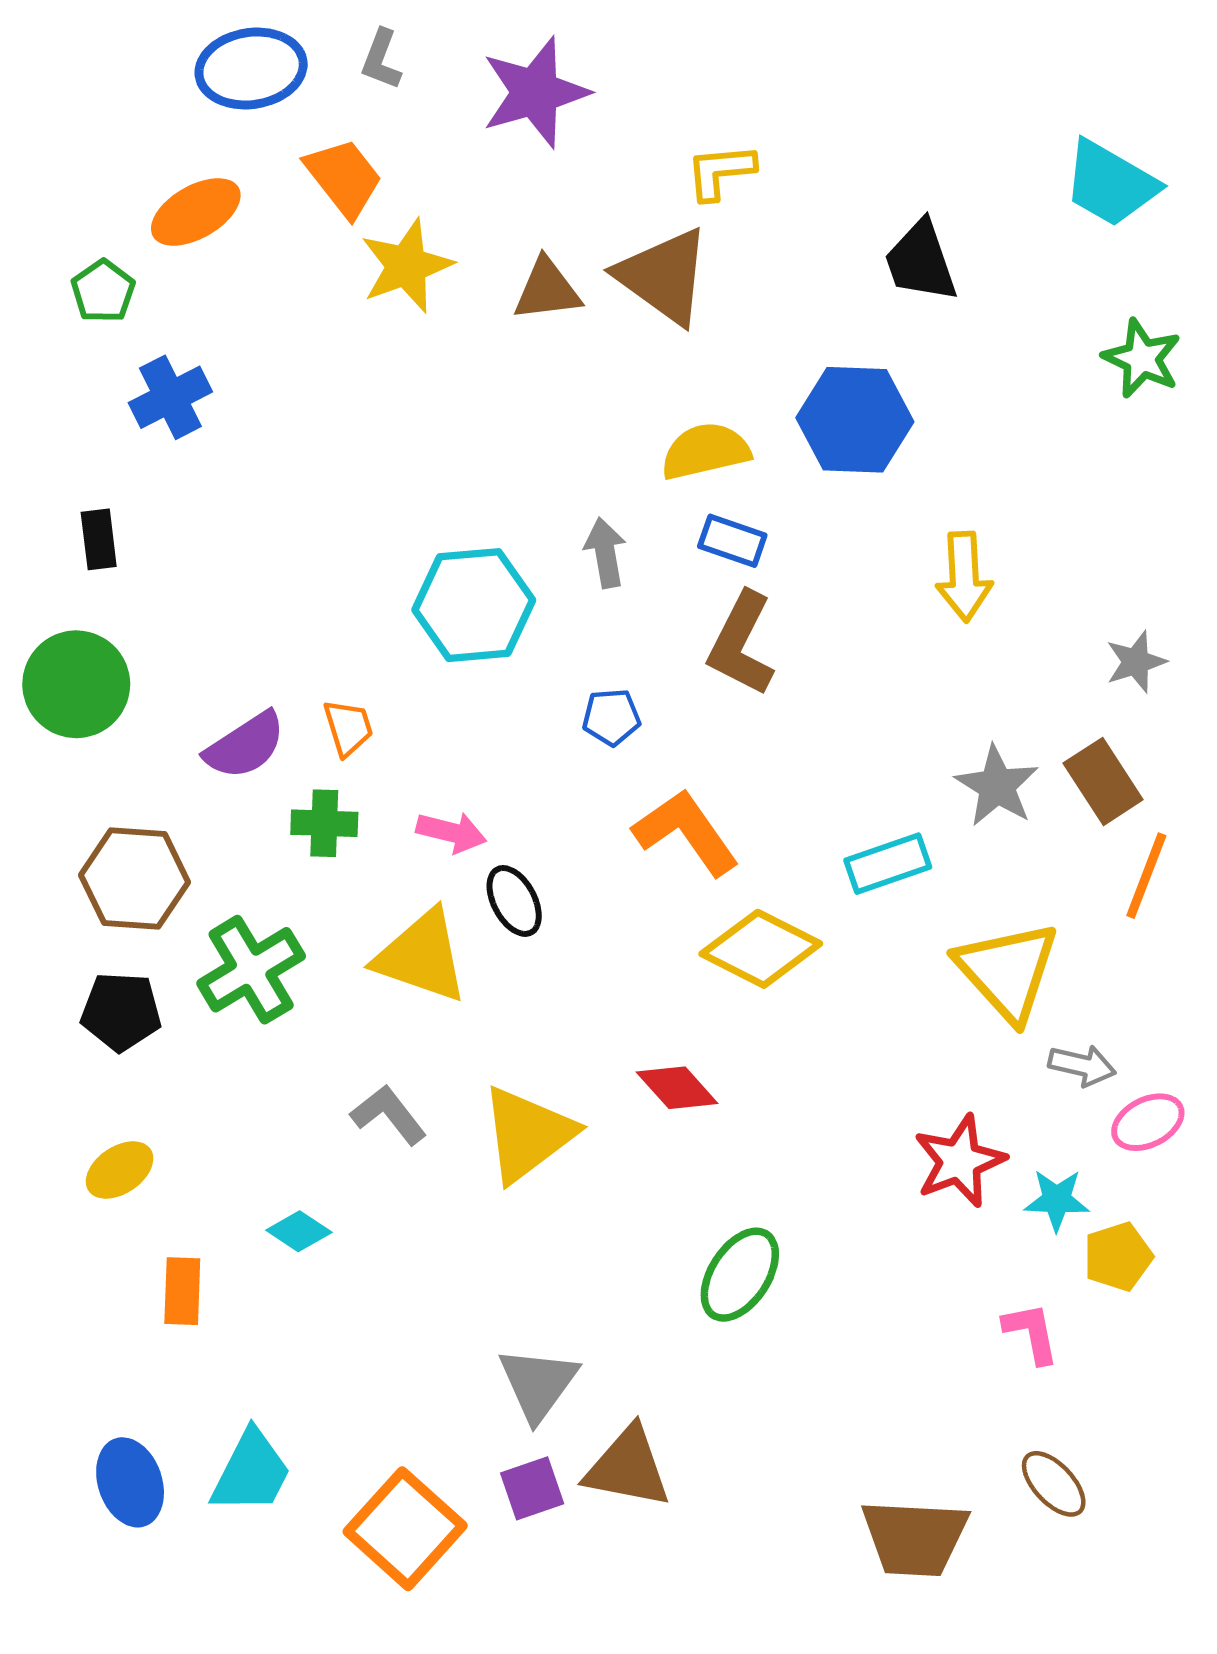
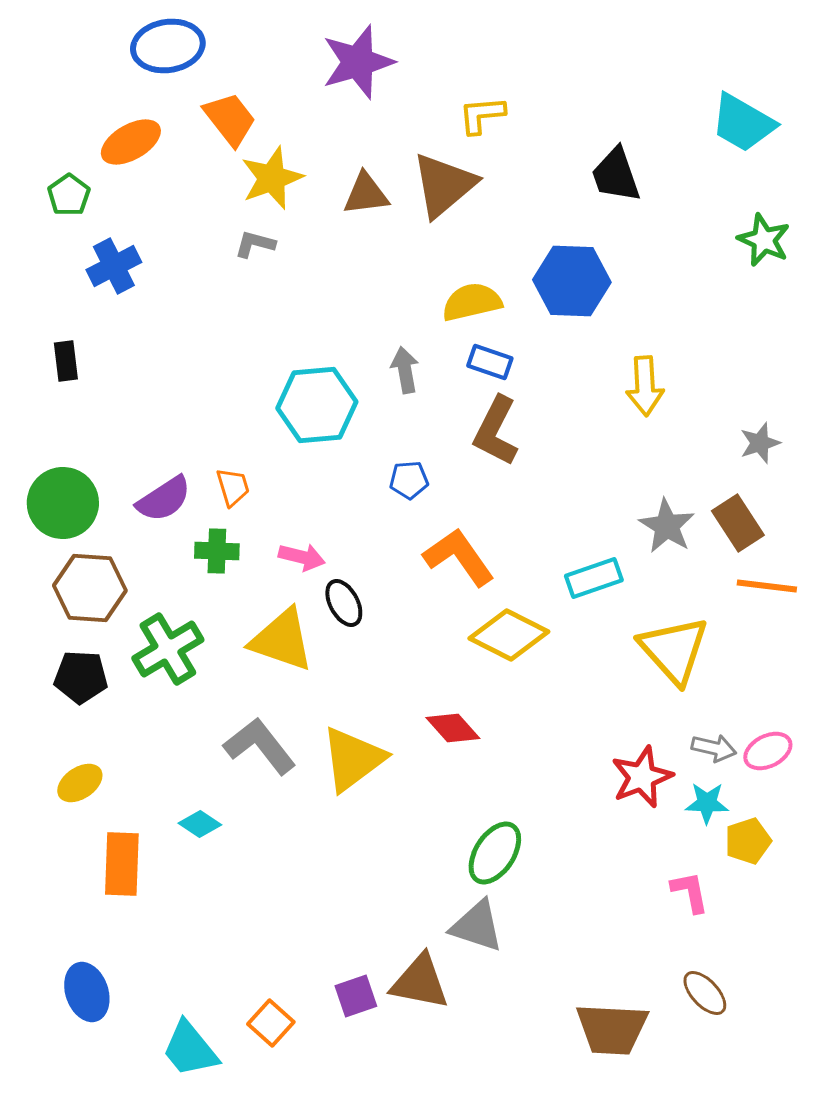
gray L-shape: (381, 60) -> (255, 244), moved, turned 84
brown triangle: (664, 276) -> (444, 185), turned 44
green circle: (76, 684) -> (63, 503), moved
orange line: (1146, 876) -> (767, 586), turned 76
gray arrow: (1082, 1065) -> (714, 748), moved
gray L-shape: (389, 1115) -> (260, 746), size x1.4
orange rectangle: (182, 1291) -> (122, 864), size x1.4
gray triangle: (538, 1384) -> (477, 926), moved, turned -48
cyan trapezoid: (251, 1472) -> (190, 1049), moved, turned 114
orange square: (405, 1529) -> (271, 1023), size x0.6

